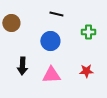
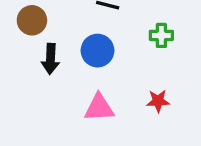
black arrow: (22, 66) -> (50, 59), moved

